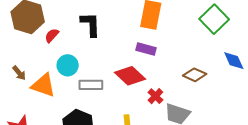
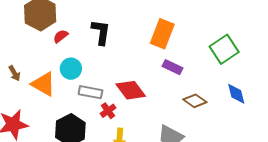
purple rectangle: (146, 49) -> (172, 67), moved
brown arrow: (19, 73) -> (14, 73), moved
red cross: (155, 96) -> (108, 111), moved

